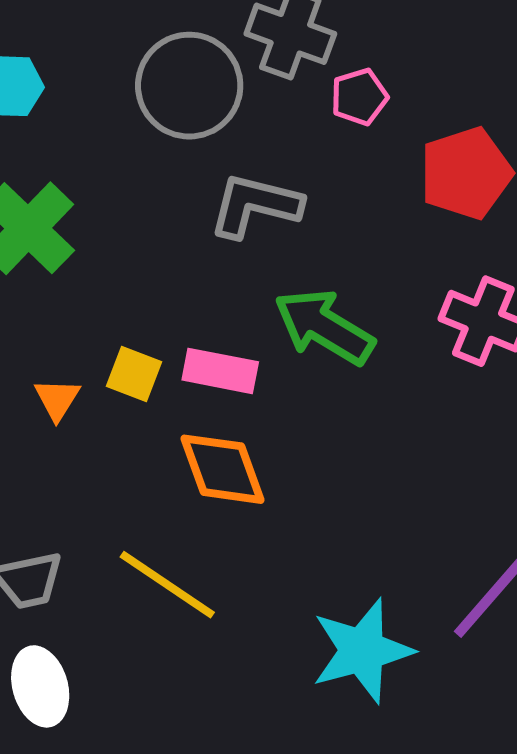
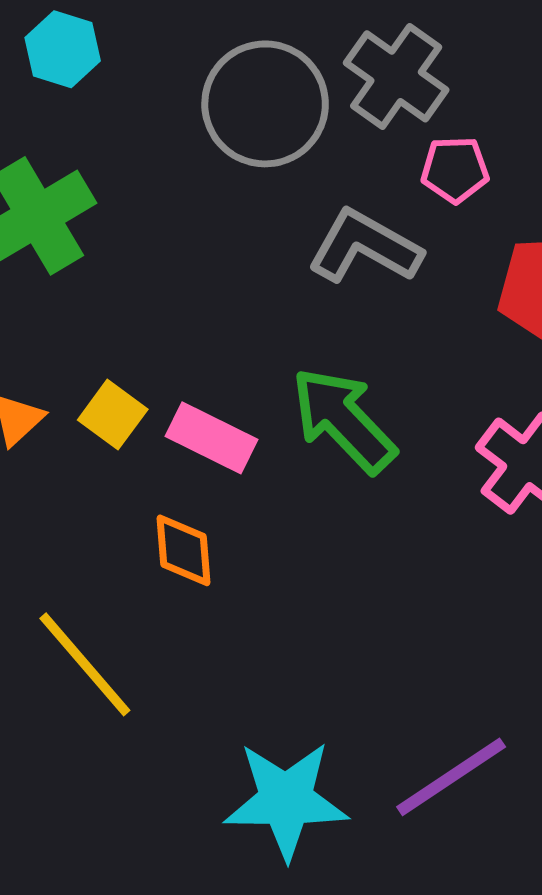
gray L-shape: (255, 205) -> (365, 247), moved
orange diamond: (222, 469) -> (184, 550), size x0.7

